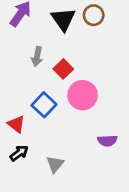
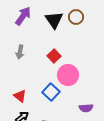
gray arrow: (37, 57) -> (20, 52), moved
blue square: (44, 105) -> (51, 92), moved

